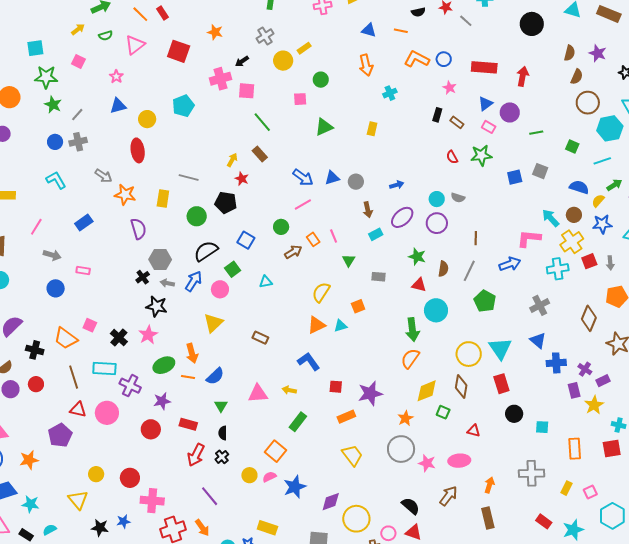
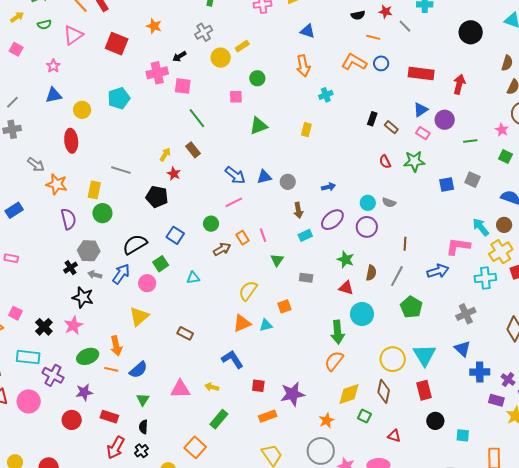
orange line: (401, 31) -> (373, 37), moved
pink star: (450, 88) -> (502, 130), moved
green circle: (197, 216) -> (102, 213), moved
purple rectangle: (574, 390) -> (496, 400), turned -63

